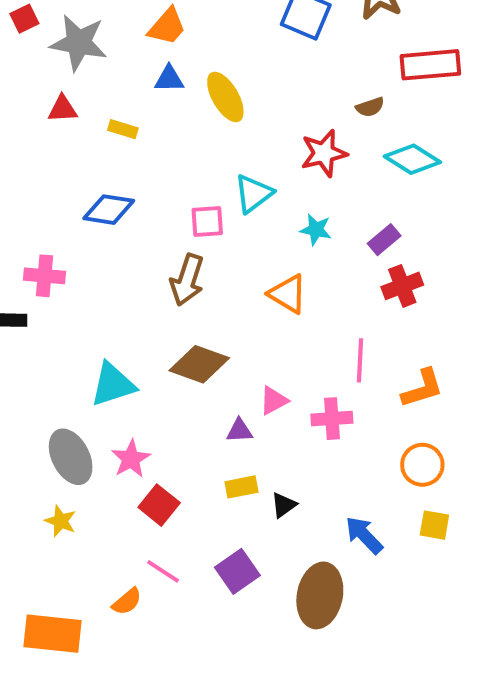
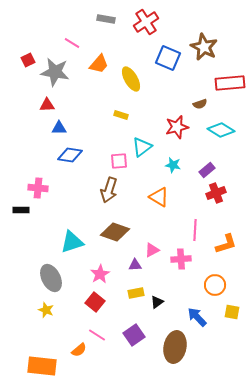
blue triangle: (169, 79) -> (59, 128), moved
yellow ellipse: (225, 97) -> (131, 79), moved
yellow rectangle: (123, 129) -> (121, 115), moved
pink star: (131, 459) -> (100, 274), moved
orange circle: (422, 465) -> (215, 285), moved

